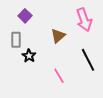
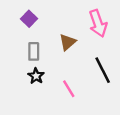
gray rectangle: (16, 40) -> (34, 51), moved
black star: (29, 56) -> (36, 76), moved

